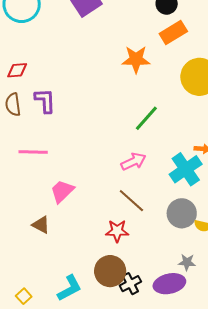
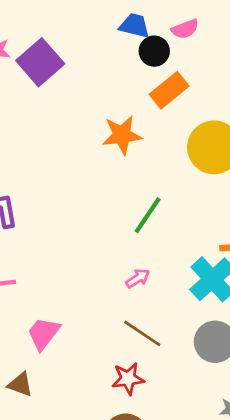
pink arrow: (133, 161) -> (138, 278), size x0.7

